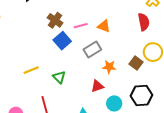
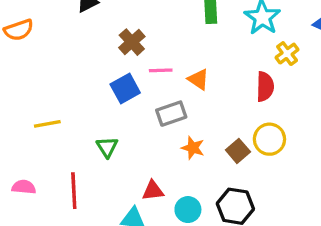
brown cross: (55, 20) -> (132, 42), moved
yellow line: (31, 70) -> (47, 124), moved
red triangle: (97, 86) -> (153, 191), moved

